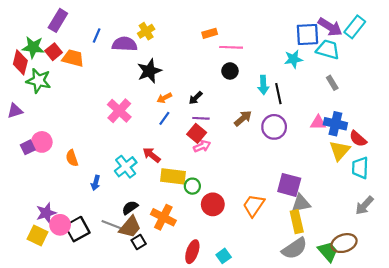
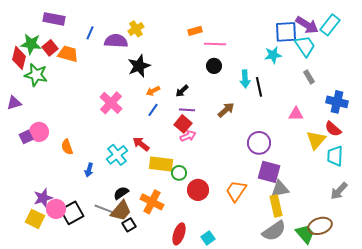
purple rectangle: (58, 20) -> (54, 19), turned 70
cyan trapezoid: (328, 49) -> (305, 46), turned 40
blue cross: (335, 124) -> (337, 102), moved
purple circle: (274, 127) -> (259, 143), moved

